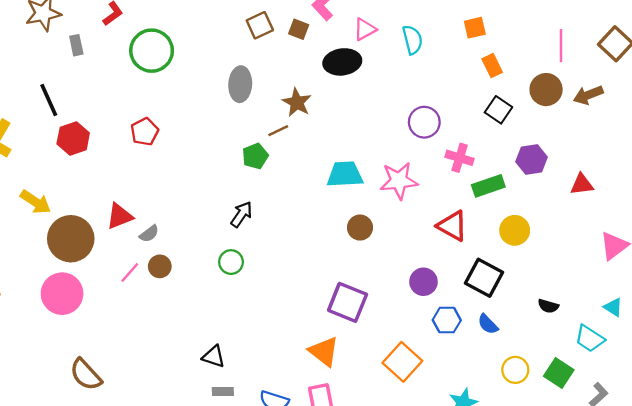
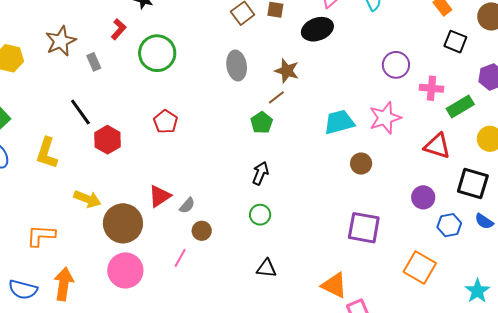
pink line: (130, 273) -> (180, 258), moved
orange triangle: (324, 351) -> (334, 285), moved
black triangle: (214, 357) -> (266, 268), moved

